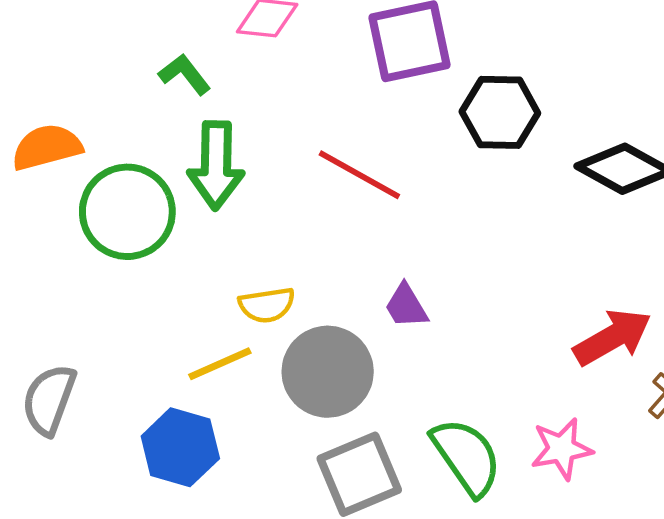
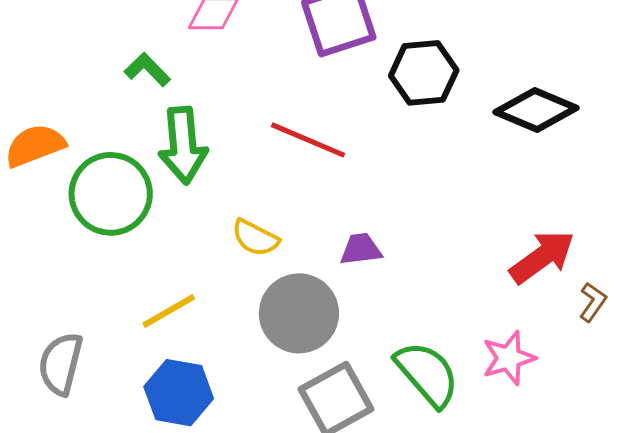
yellow semicircle: (267, 305) -> (255, 238), moved, turned 42
purple trapezoid: (406, 306) -> (361, 249), turned 120
yellow line: (220, 364) -> (169, 311), moved

